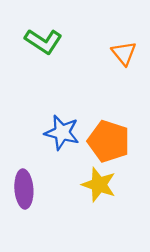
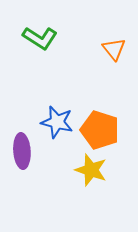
purple ellipse: (24, 189) -> (22, 151), moved

